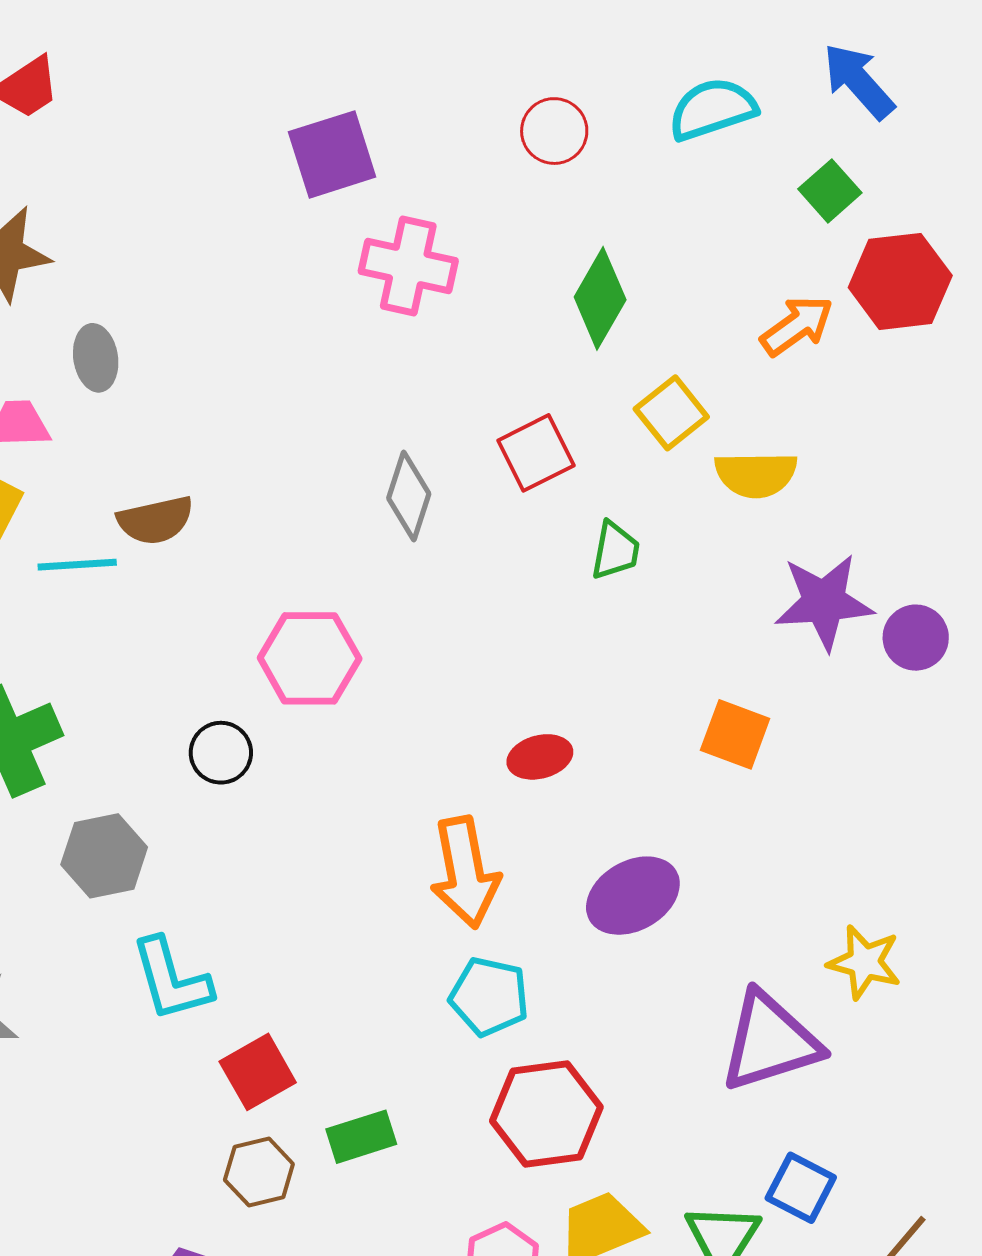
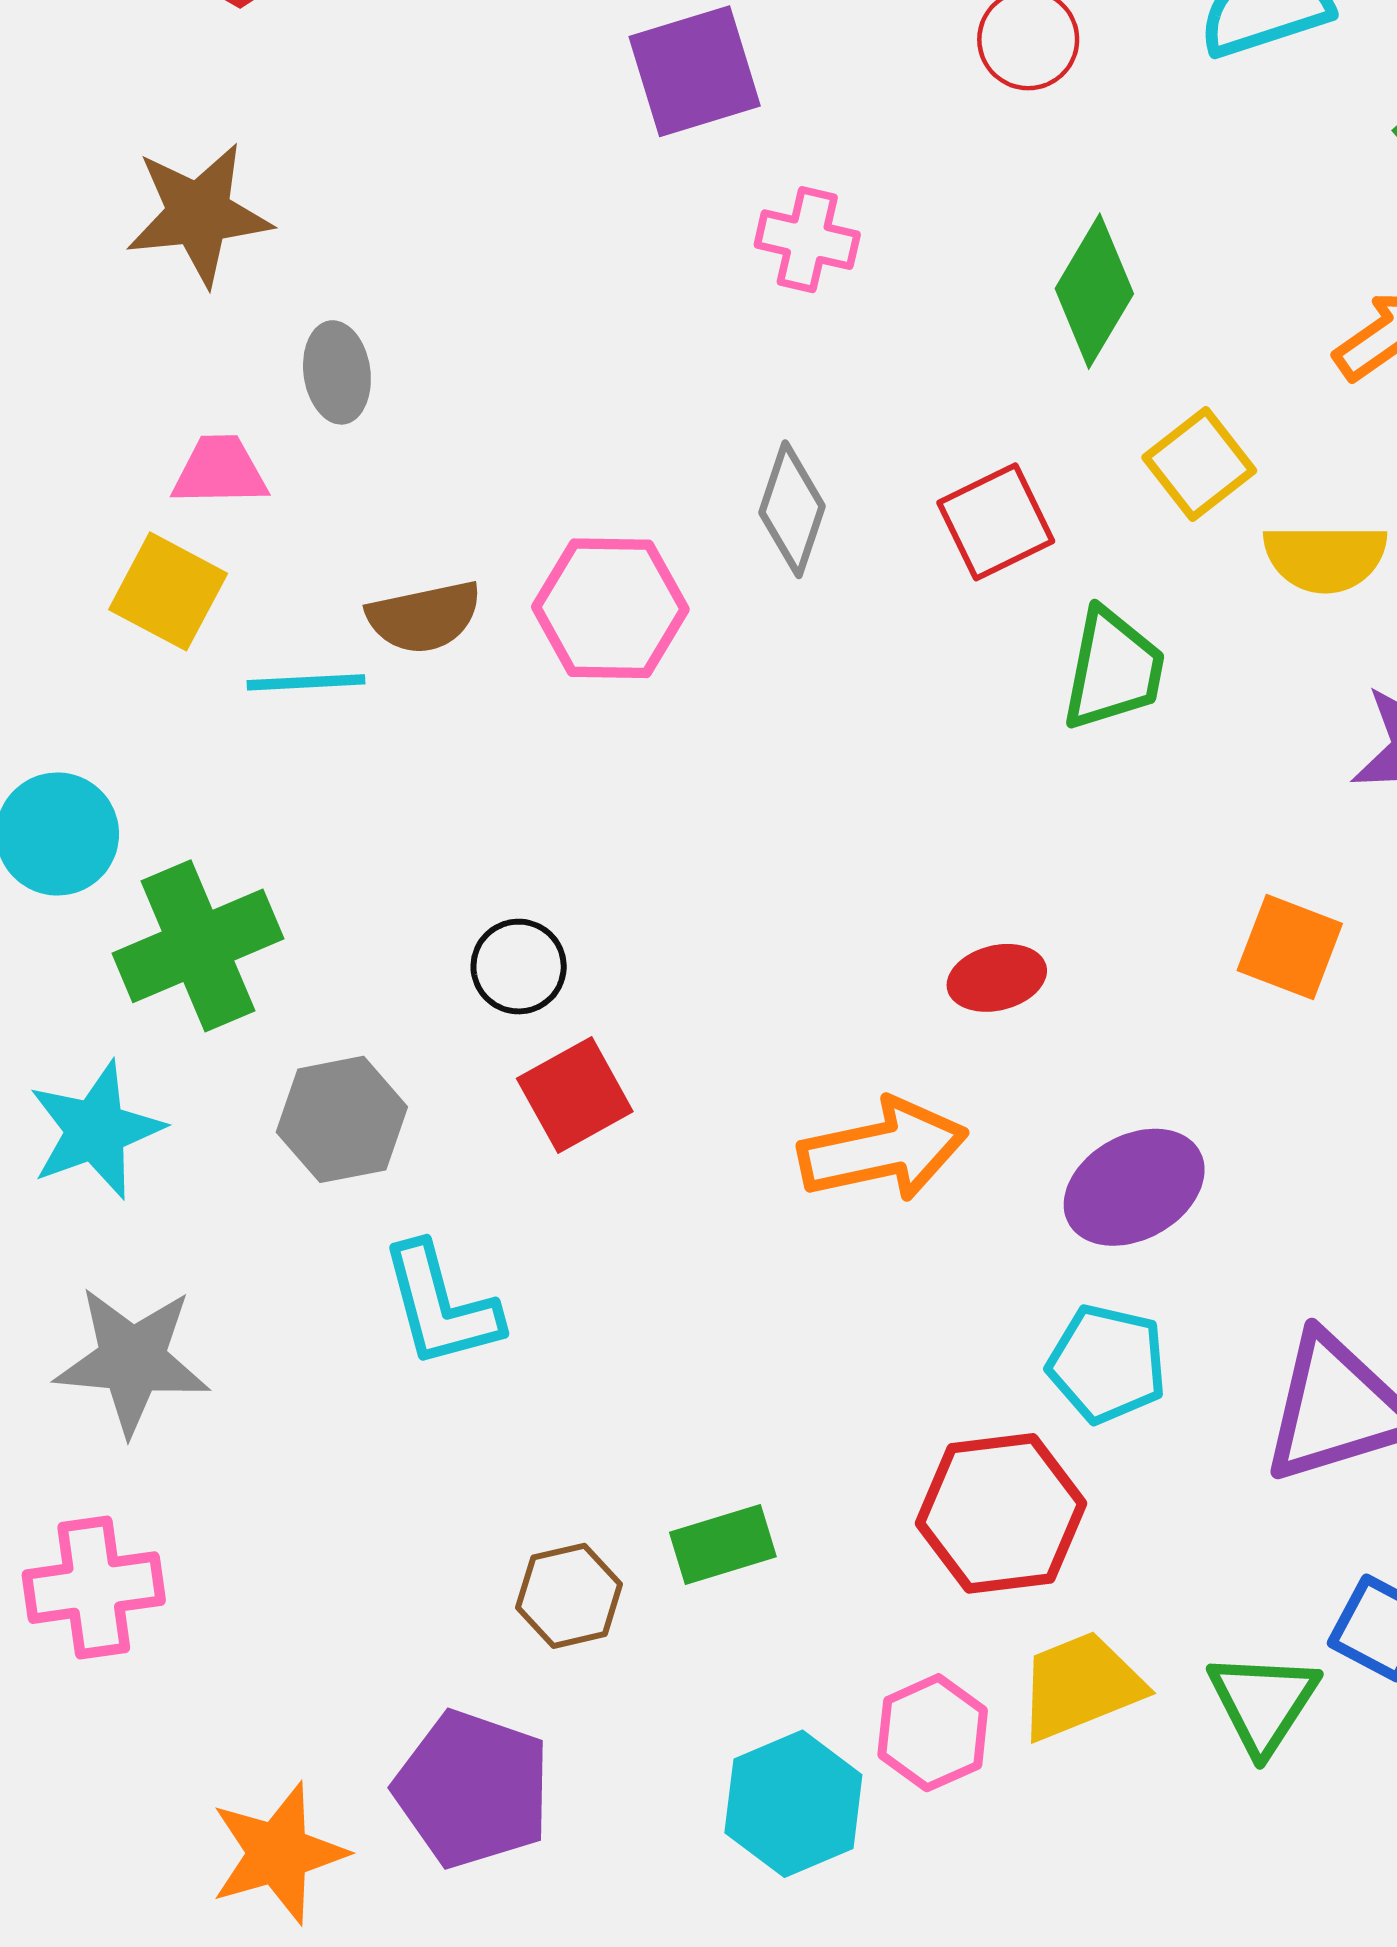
pink cross: (408, 266) -> (807, 240), size x0.7
gray diamond: (409, 496) -> (792, 509), moved
green trapezoid: (615, 550) -> (1113, 669), size x1.4
pink hexagon: (310, 658) -> (610, 608), moved
orange arrow: (465, 872) -> (883, 1150), turned -92
cyan pentagon: (489, 997) -> (1107, 1364), moved
red square: (258, 1072) -> (575, 1095), moved

